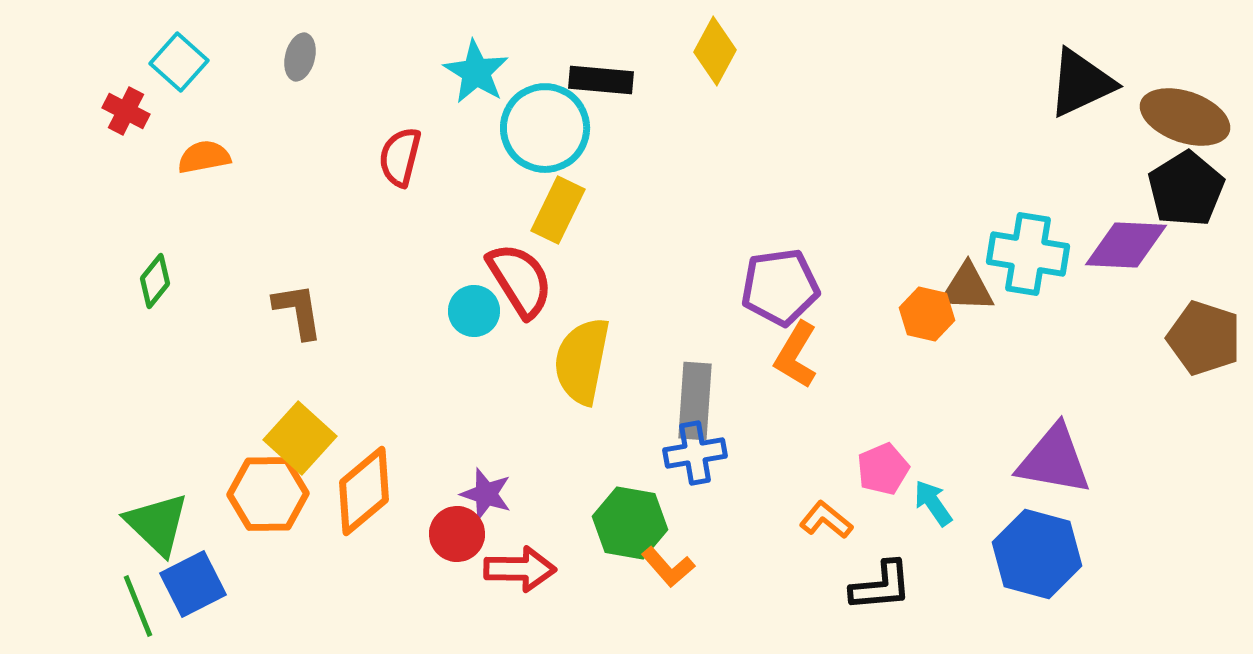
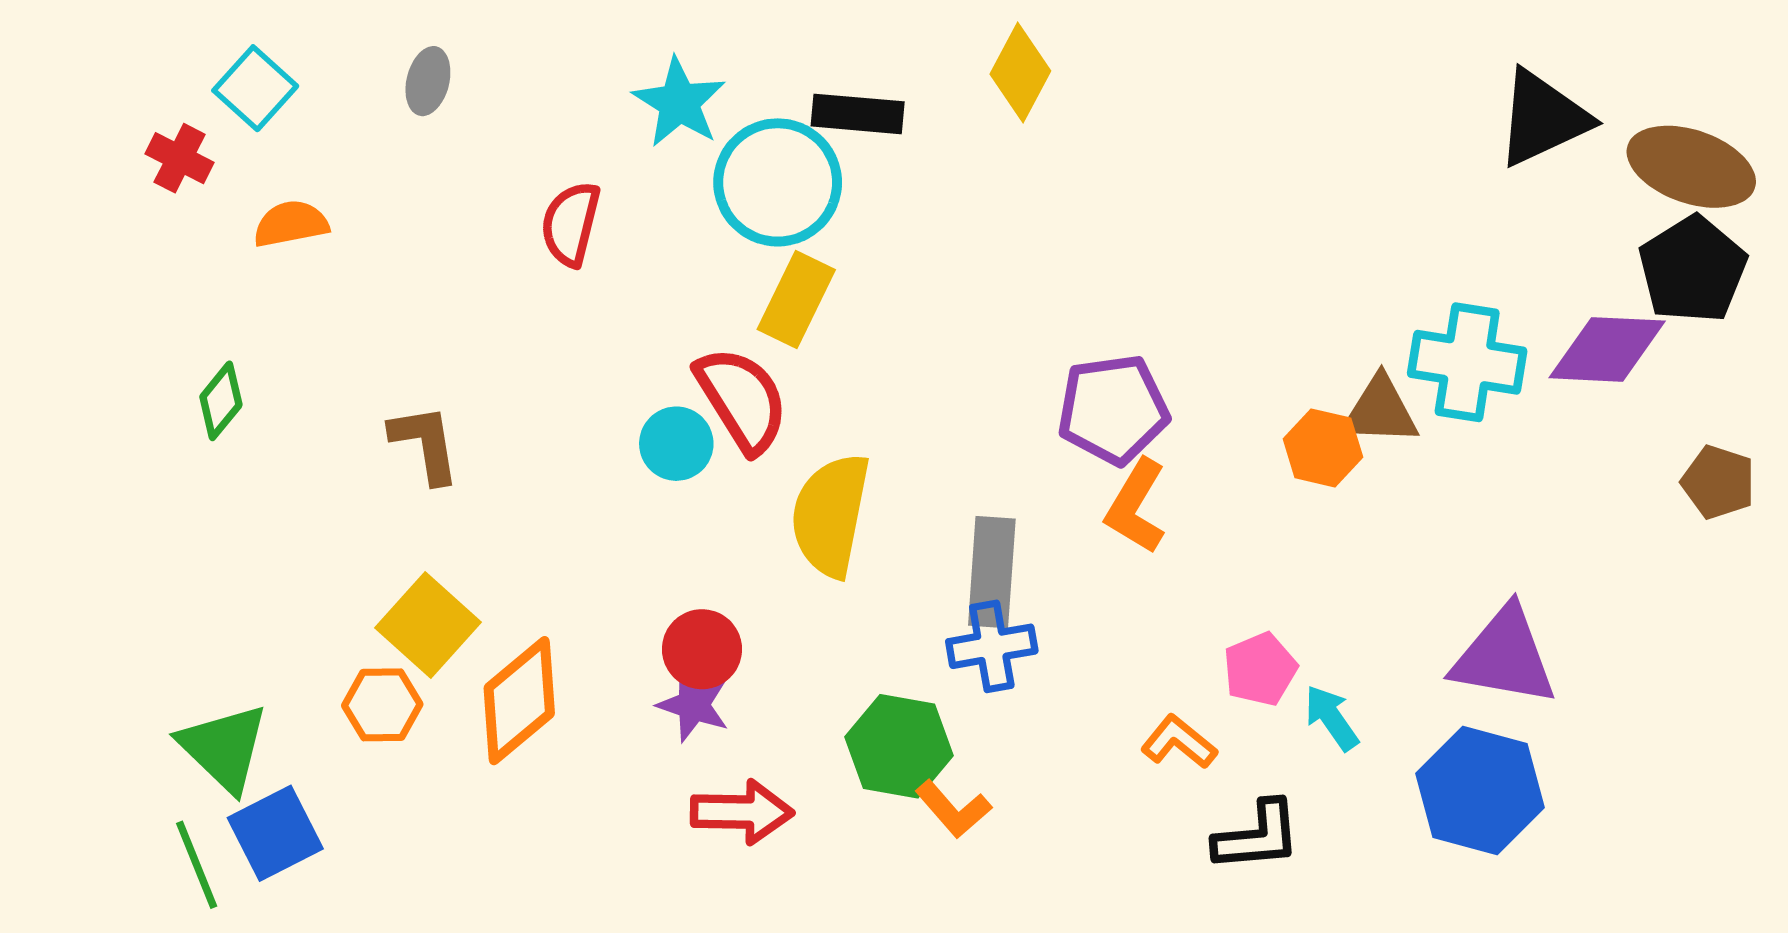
brown pentagon: (1204, 338) -> (1718, 482), size x0.7
orange hexagon: (268, 494) -> (382, 705), size x0.7
red circle: (457, 534) -> (702, 649), moved

